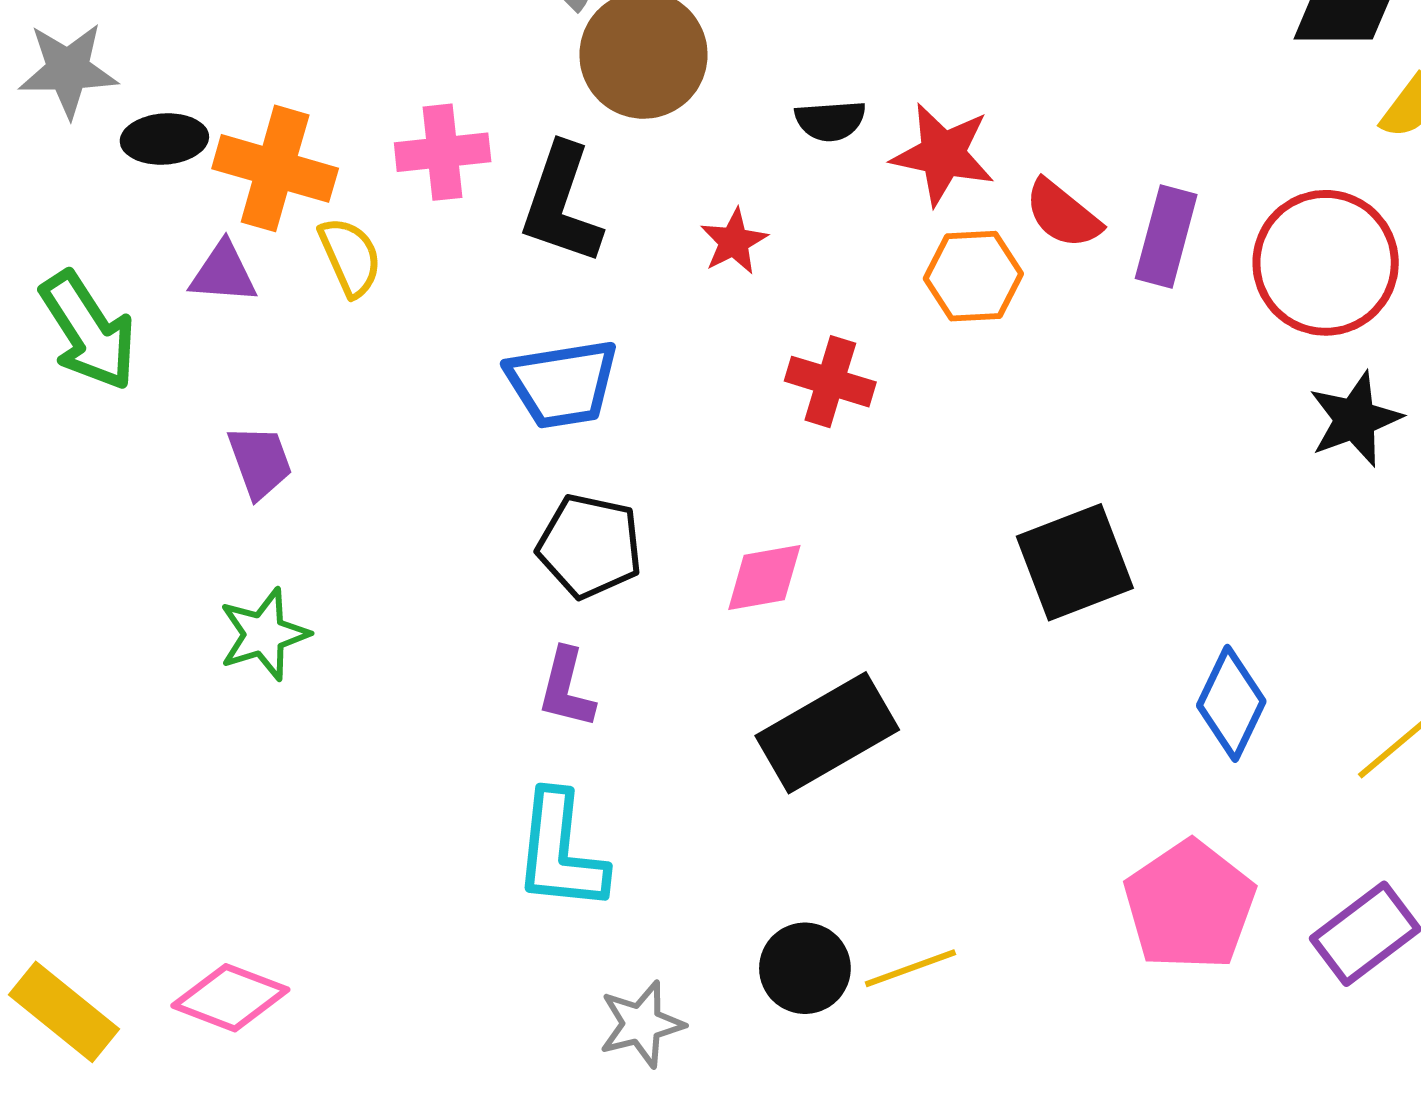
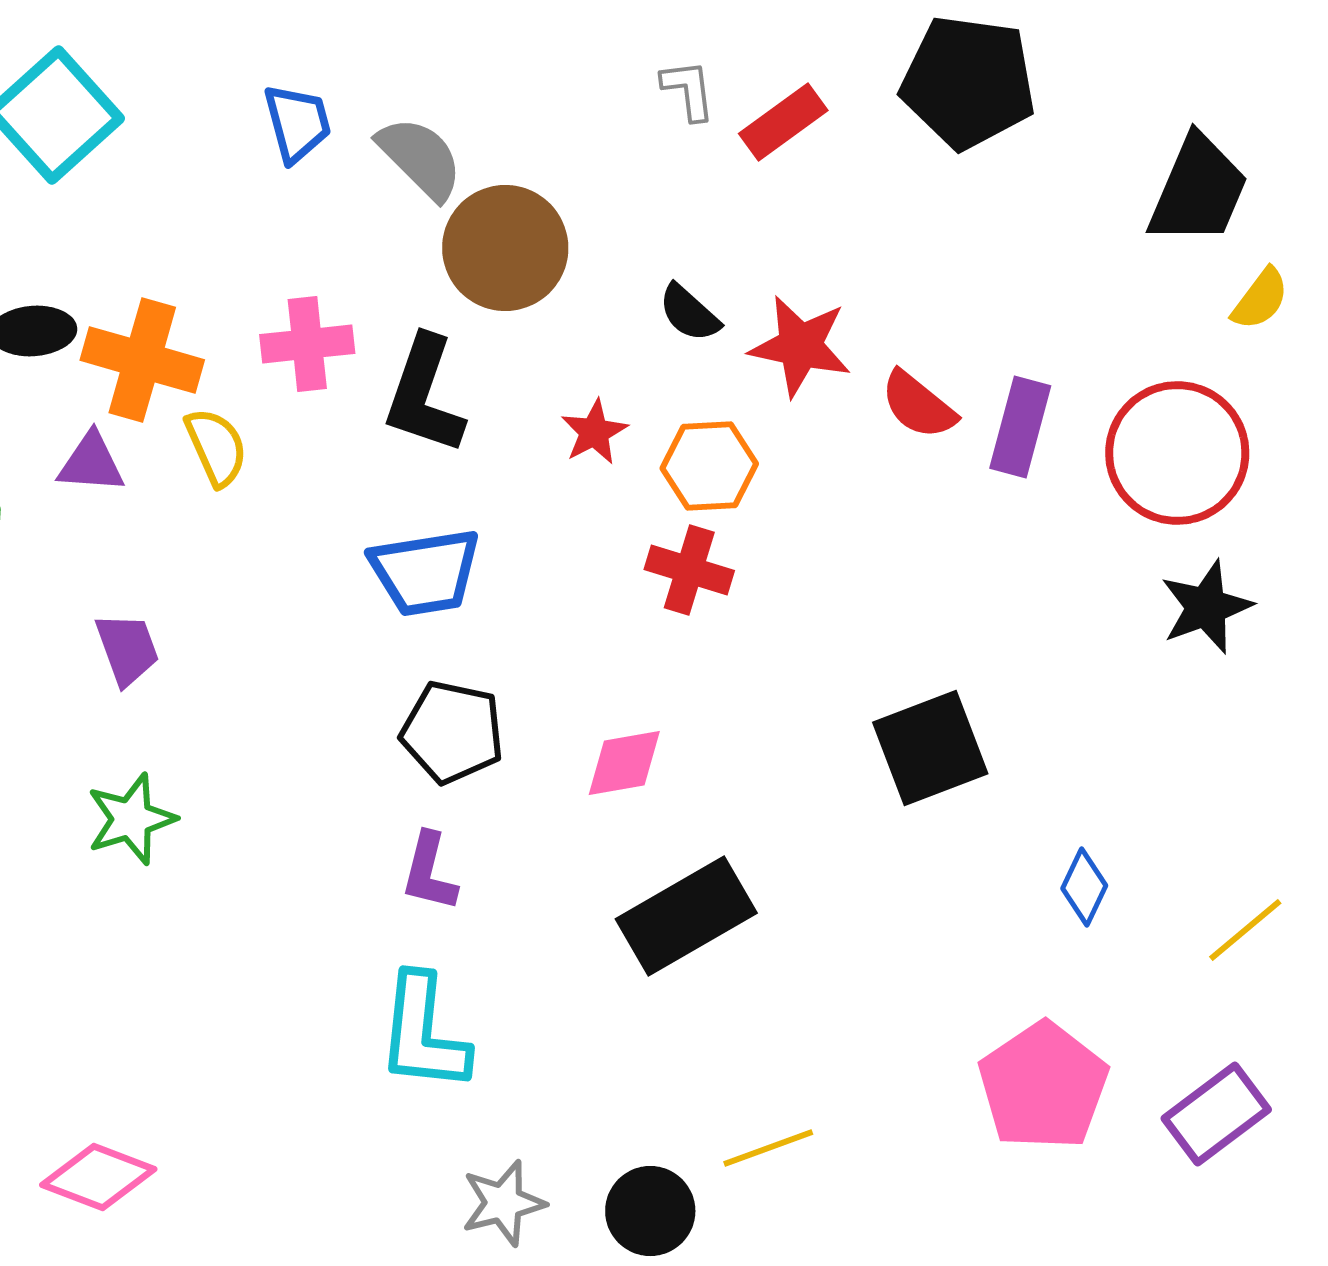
black semicircle: (830, 121) -> (689, 313), turned 46
orange hexagon: (973, 276) -> (709, 466), moved
blue diamond: (1231, 703) -> (1084, 887), size x0.7
black circle: (805, 968) -> (650, 1211), moved

